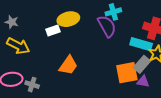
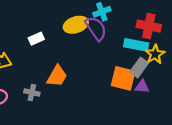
yellow ellipse: (68, 19) -> (76, 25), moved
orange square: (127, 73) -> (123, 78), turned 30
gray cross: (32, 85) -> (32, 93), moved

